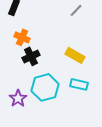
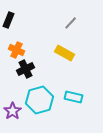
yellow rectangle: (75, 55) -> (65, 53), moved

